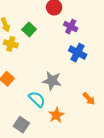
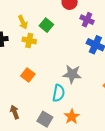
cyan semicircle: (37, 99) -> (59, 93), turned 60
orange star: (56, 115) -> (72, 117), moved

